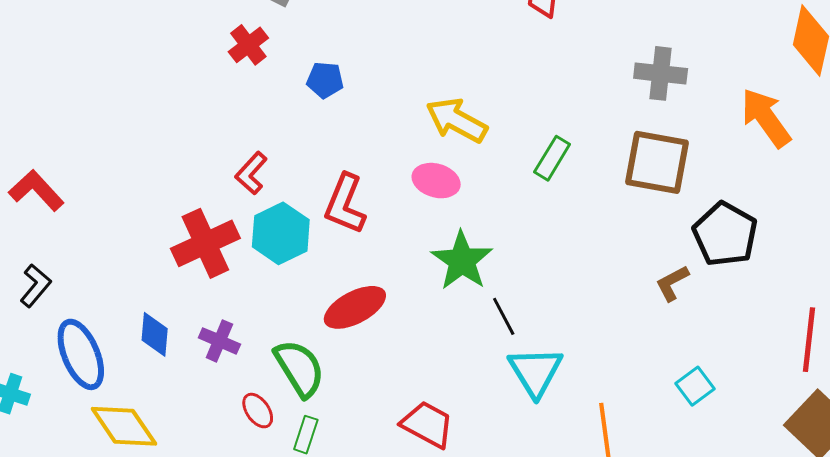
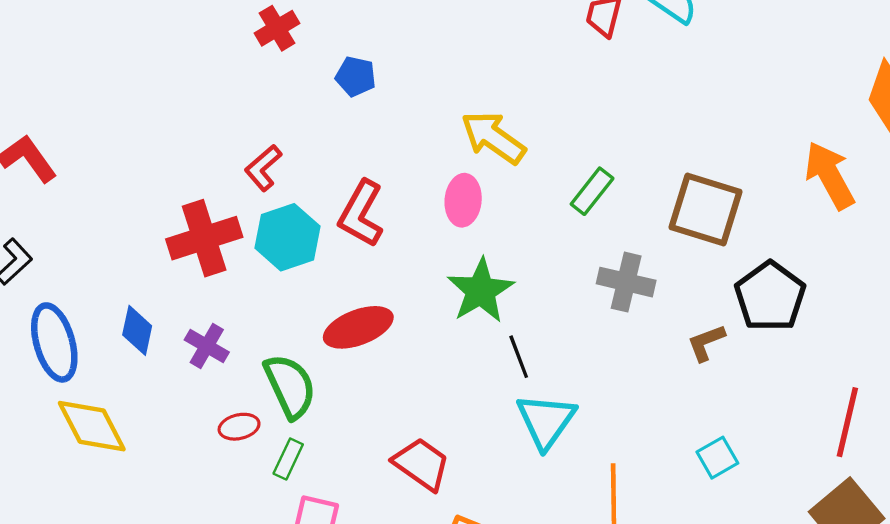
gray cross: (661, 73) -> (626, 282), moved
pink ellipse: (436, 181) -> (463, 200), turned 72
red ellipse: (258, 411) -> (239, 427), turned -75

